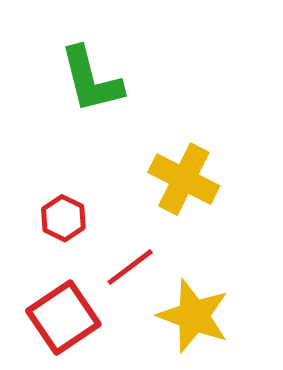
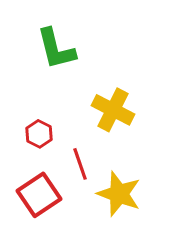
red line: (130, 267) -> (80, 164), turned -72

